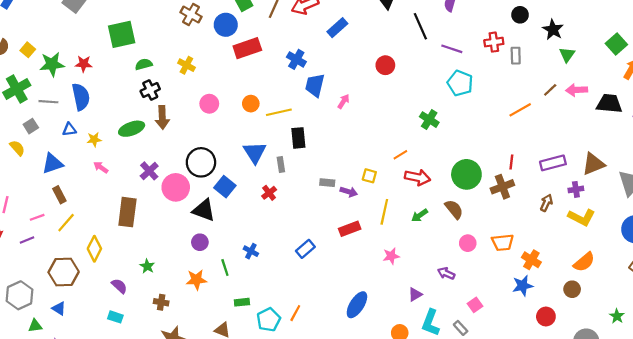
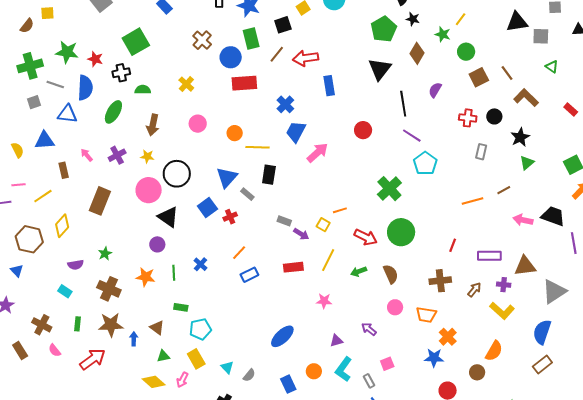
blue rectangle: (337, 28) -> (329, 86), turned -72
green square: (122, 34) -> (136, 42), turned -32
red cross: (494, 42) -> (468, 118), moved
purple line: (452, 49) -> (412, 136), moved
yellow square: (28, 50) -> (47, 13), moved, turned 32
green semicircle: (144, 64) -> (143, 90), moved
black cross: (150, 90) -> (121, 73), moved
pink arrow: (576, 90) -> (523, 220), moved
pink arrow: (344, 101) -> (317, 153), size x1.6
green cross: (429, 120) -> (389, 189), size x1.4
blue triangle: (69, 129) -> (67, 114), size x1.5
green ellipse: (132, 129) -> (113, 112), moved, turned -55
yellow star: (94, 139) -> (147, 156), moved
yellow semicircle: (17, 148) -> (17, 150), moved
orange line: (400, 155) -> (340, 210), moved
gray rectangle: (281, 165) -> (247, 194), turned -56
purple cross: (149, 171) -> (117, 155), moved
green circle: (466, 174) -> (401, 232), moved
blue square: (225, 187) -> (207, 208), moved
brown cross: (502, 187) -> (440, 281), moved
brown rectangle: (59, 195) -> (64, 170), moved
orange semicircle: (584, 262) -> (494, 351), turned -35
purple semicircle: (119, 286) -> (76, 265), turned 112
brown cross: (161, 302) -> (109, 289), size x1.6
orange line: (295, 313) -> (239, 253), moved

